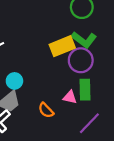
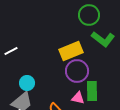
green L-shape: (84, 40) -> (103, 39), moved
purple circle: (81, 60) -> (77, 71), moved

